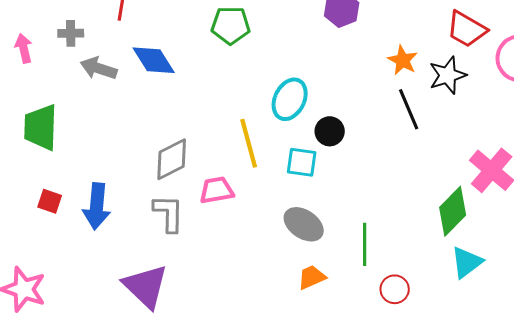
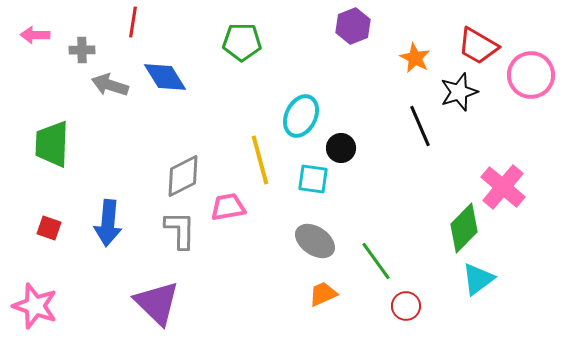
pink arrow: (24, 48) -> (35, 35), moved, turned -76
orange star: (403, 60) -> (415, 58), moved
red square: (50, 201) -> (49, 228), moved
green line: (365, 244) -> (376, 261), turned -36

